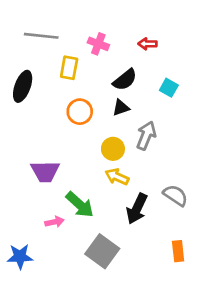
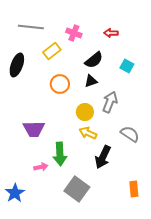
yellow rectangle: (69, 68) -> (52, 51), turned 42
gray semicircle: (175, 195) -> (130, 134), moved
green arrow: (80, 205) -> (60, 154), turned 45
blue star: (20, 256) -> (15, 193), turned -30

